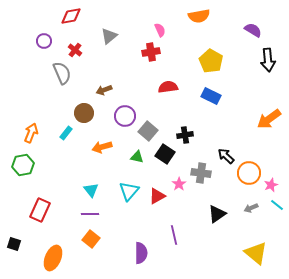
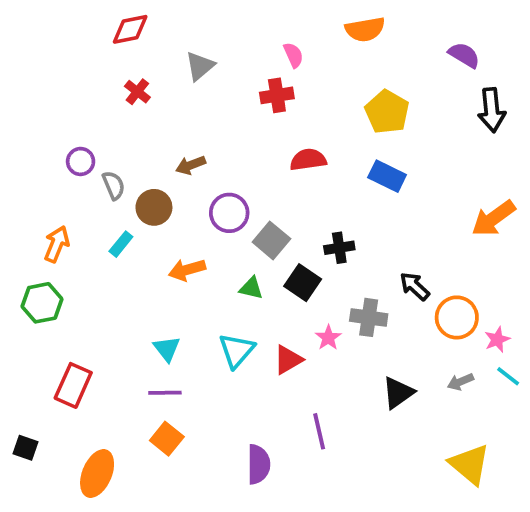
purple circle: (44, 41) -> (81, 161), moved
gray semicircle: (62, 73) -> (114, 185), moved, size x0.7

